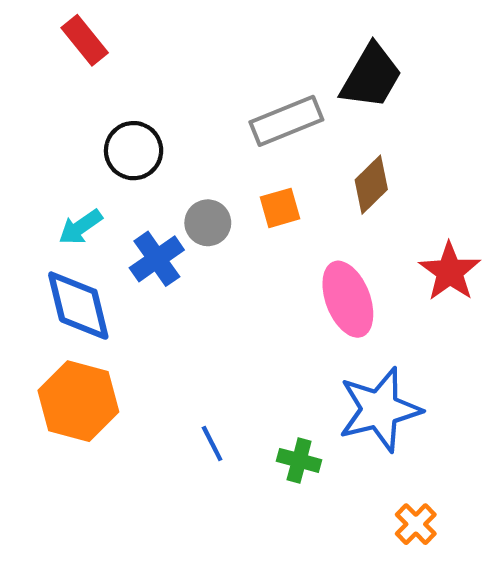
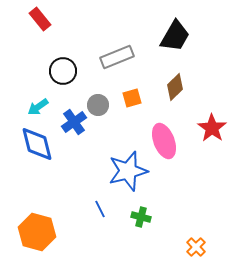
gray rectangle: (286, 121) -> (117, 57), moved
orange hexagon: (78, 401) -> (37, 232), moved
blue star: (380, 410) -> (128, 171), moved

